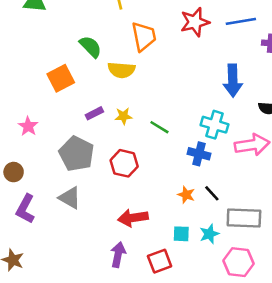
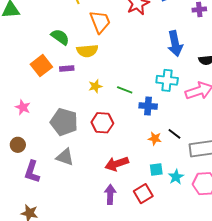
purple rectangle: (94, 113) -> (67, 69), moved, turned 32
blue cross: (199, 154) -> (148, 106), moved
cyan star: (209, 234) -> (176, 177), moved

